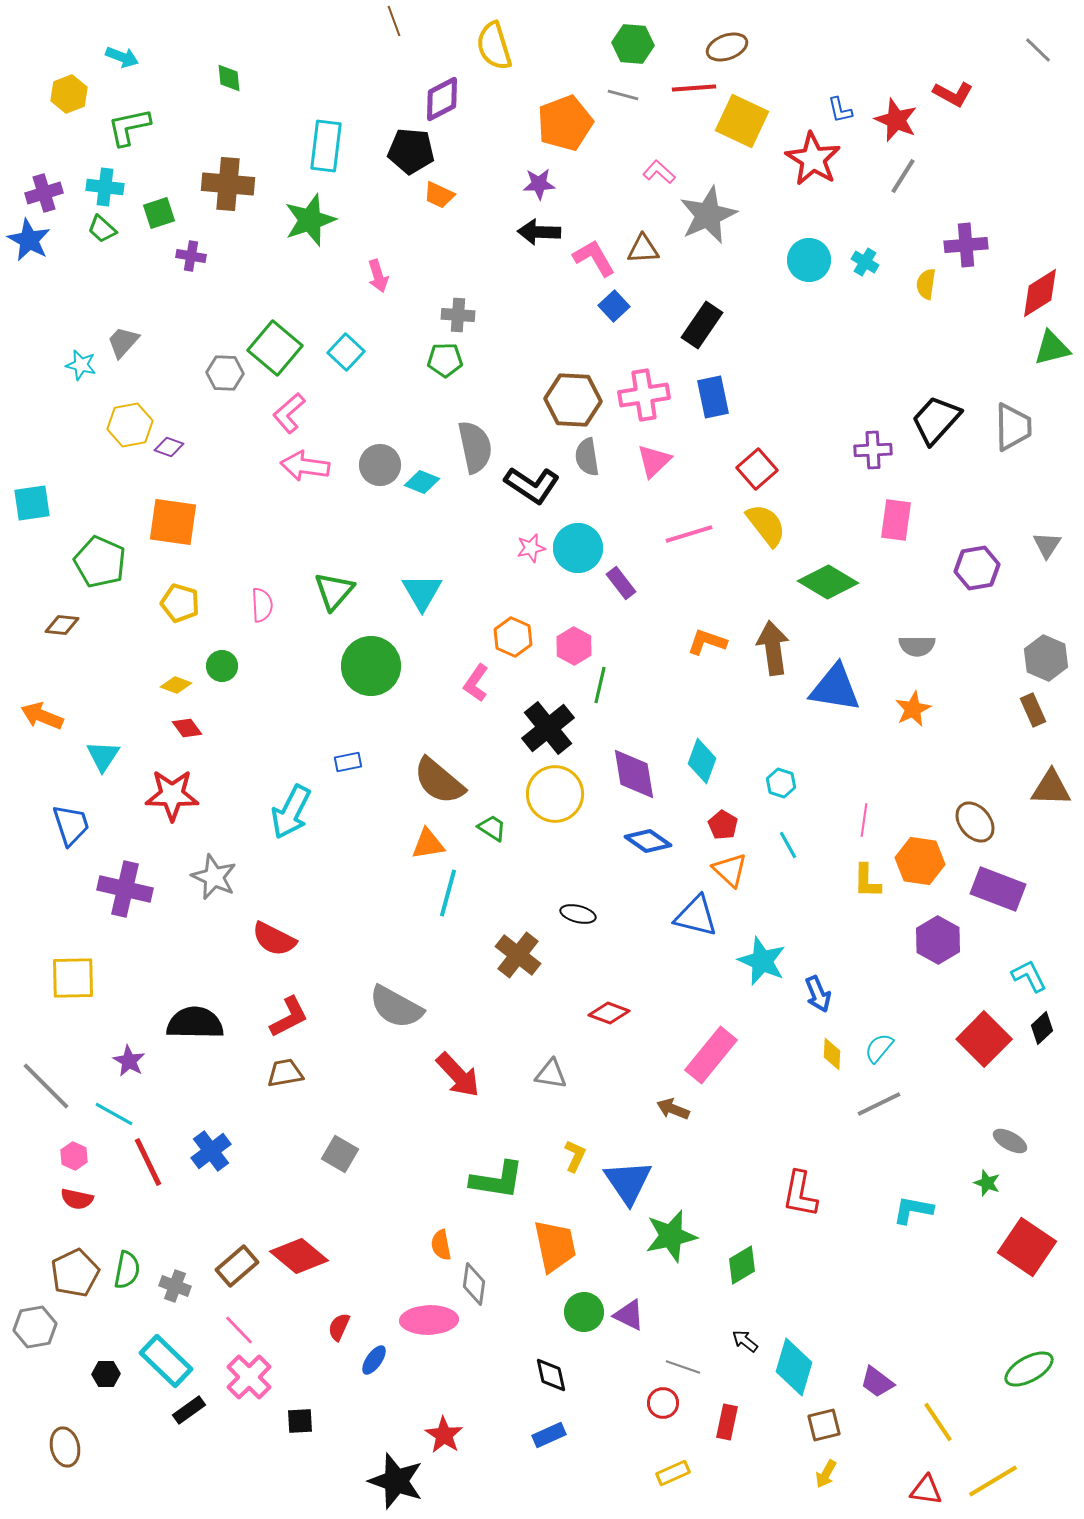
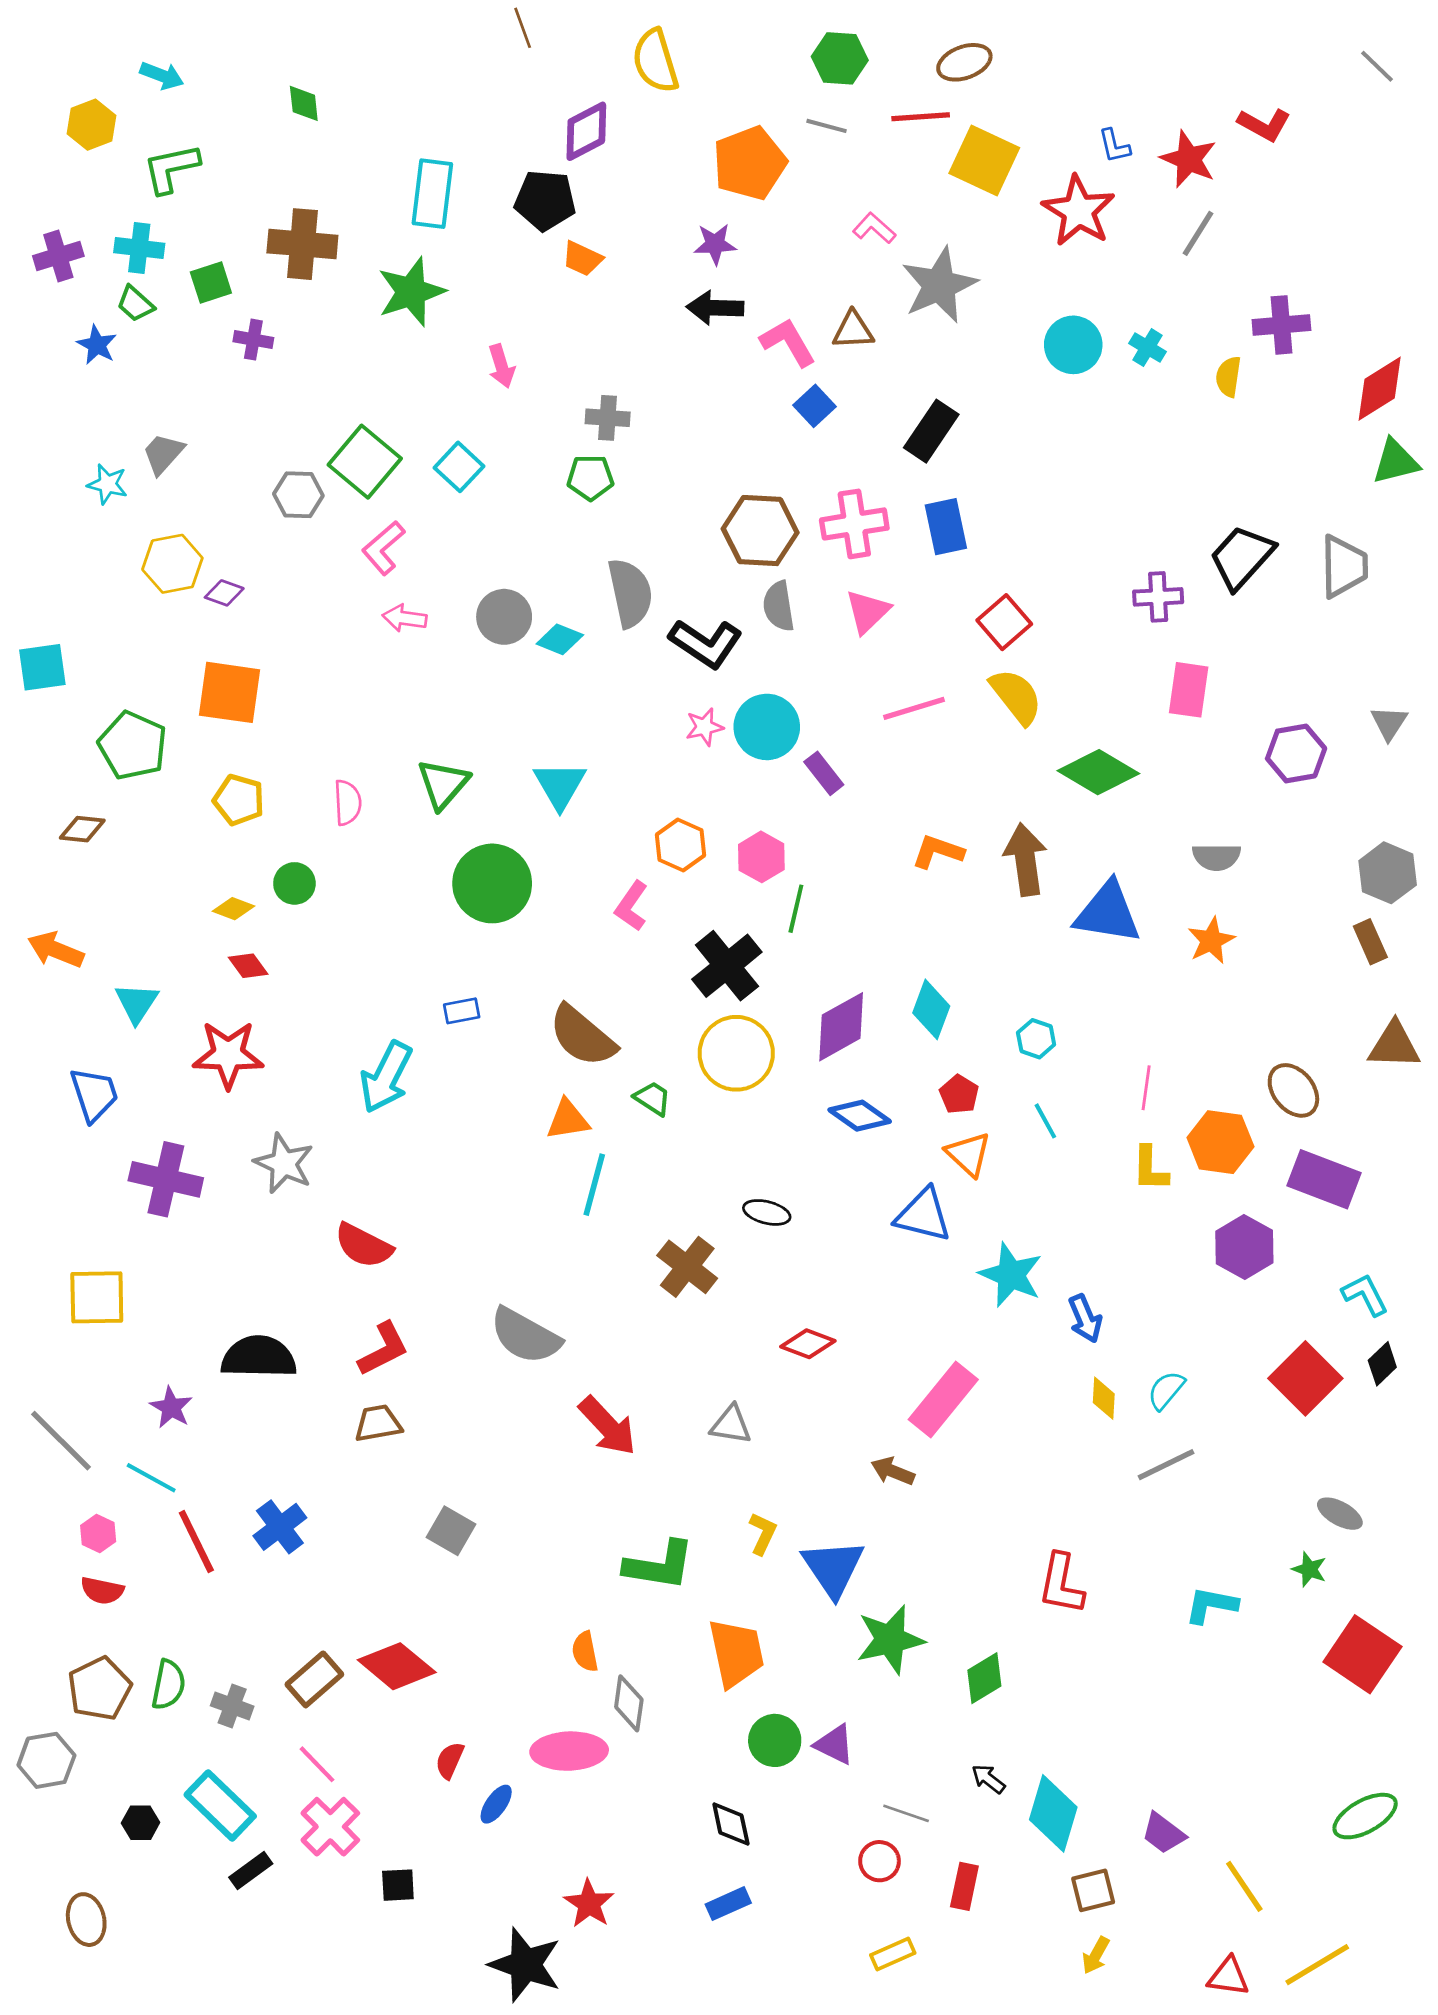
blue star: (29, 240) -> (97, 345), moved, size x0.7
pink arrow: (305, 466) -> (405, 618), size x0.7
purple diamond: (634, 774) -> (841, 1027), turned 70

